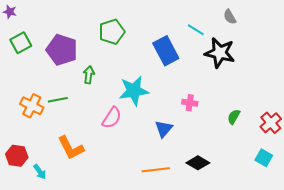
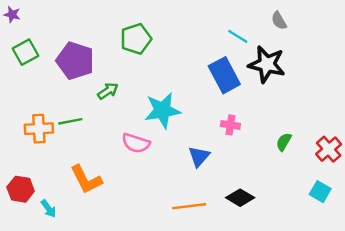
blue rectangle: (166, 51) -> (224, 75), moved
green arrow: (89, 75) -> (108, 91), turned 48
orange cross: (32, 106) -> (39, 129), turned -30
pink semicircle: (112, 118) -> (136, 143), turned 75

